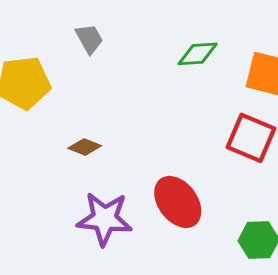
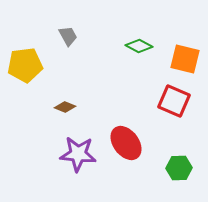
green diamond: (198, 54) -> (139, 46), turned 32

